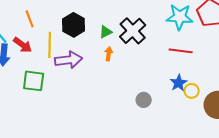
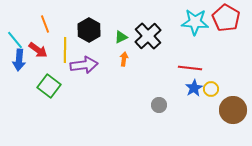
red line: (181, 51) -> (190, 68), moved
green square: (34, 81) -> (49, 86), turned 30
yellow circle: (192, 91) -> (211, 89), moved

